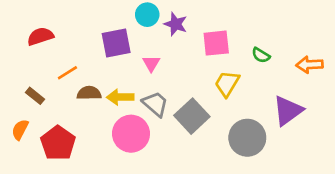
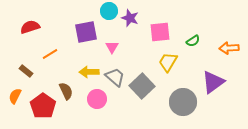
green semicircle: (261, 55) -> (193, 41), turned -64
brown semicircle: (89, 93) -> (66, 91), moved, turned 66
pink circle: (131, 134) -> (97, 99), size x0.7

